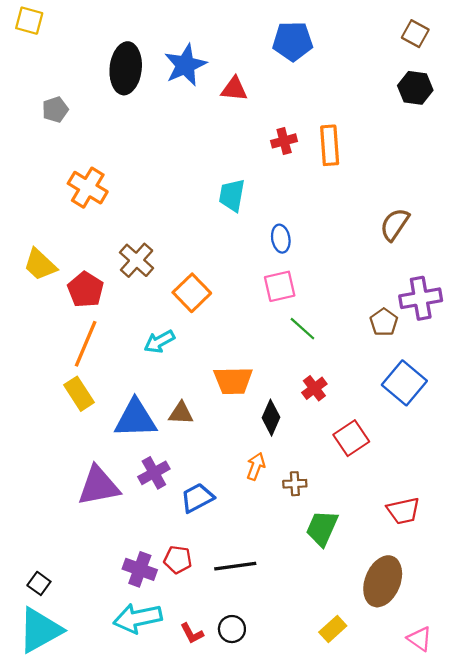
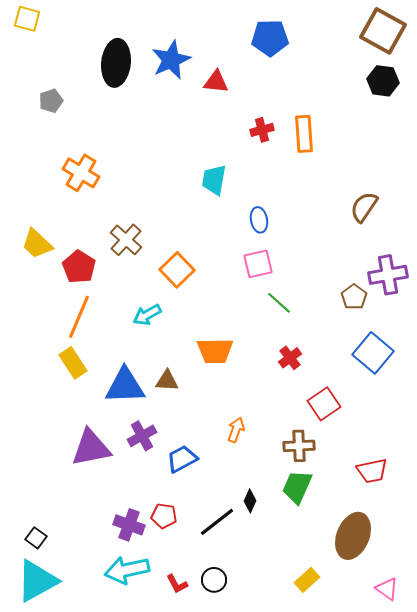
brown square: (415, 34) -> (383, 31), size x1.8
black diamond: (271, 418) -> (250, 501), moved, size x0.7
brown cross: (295, 484) -> (299, 446), moved, size x1.4
black line: (235, 566) -> (217, 522), turned -30

